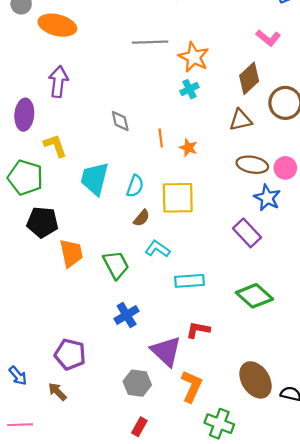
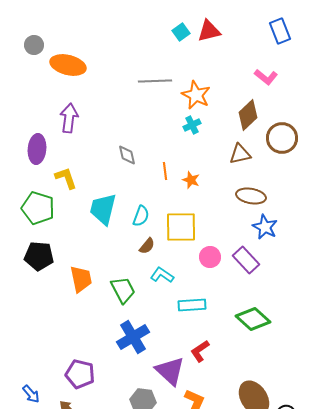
pink circle: (285, 168) -> (210, 257), moved
black pentagon: (42, 222) -> (39, 256), moved
blue cross: (127, 315) -> (133, 337), size x1.4
red L-shape: (198, 330) -> (200, 351), turned -45

